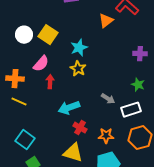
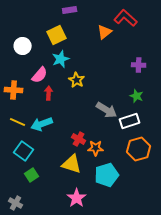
yellow square: (48, 35) -> (57, 35), moved, turned 30
cyan star: (79, 48) -> (61, 59), moved
gray arrow: (108, 99) -> (107, 110), size x1.5
yellow line: (19, 102) -> (18, 122), moved
cyan arrow: (69, 108) -> (42, 124), moved
orange star: (106, 136) -> (96, 148), moved

